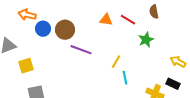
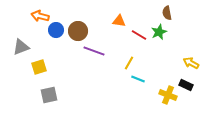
red line: (128, 20) -> (139, 35), moved
green star: (146, 40) -> (159, 32), moved
cyan line: (125, 78) -> (138, 79), turned -56

